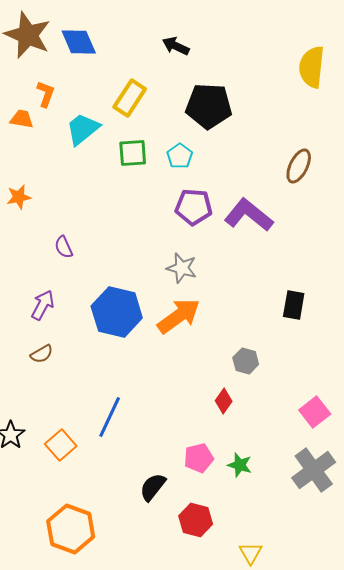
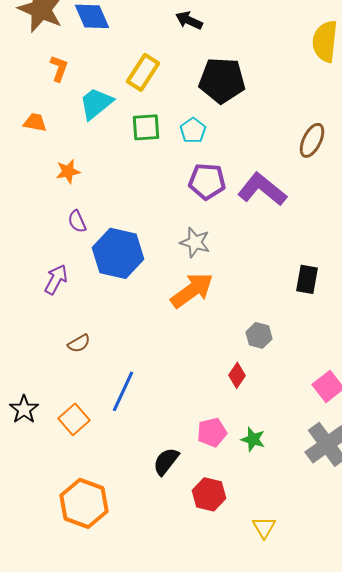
orange trapezoid: (22, 119) -> (35, 122), moved
orange star: (19, 197) -> (68, 171), moved
blue hexagon: (117, 312) -> (118, 253), moved
brown semicircle: (42, 354) -> (79, 343), moved

